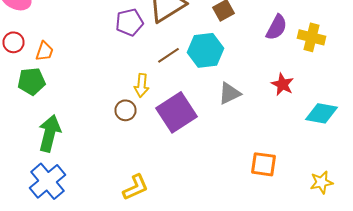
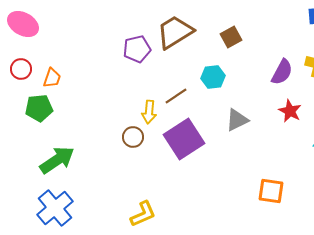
purple semicircle: (276, 27) -> (282, 72), moved
cyan hexagon: (206, 50) -> (213, 77), size x0.7
brown line: (168, 55) -> (176, 96), moved
green arrow: (50, 133) -> (57, 160), turned 42

